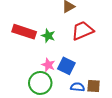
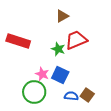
green star: (48, 36) -> (58, 49), moved
brown square: (94, 86) -> (87, 95), turned 32

